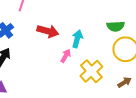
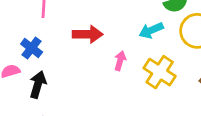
cyan arrow: (77, 39) -> (151, 30), moved, turned -114

